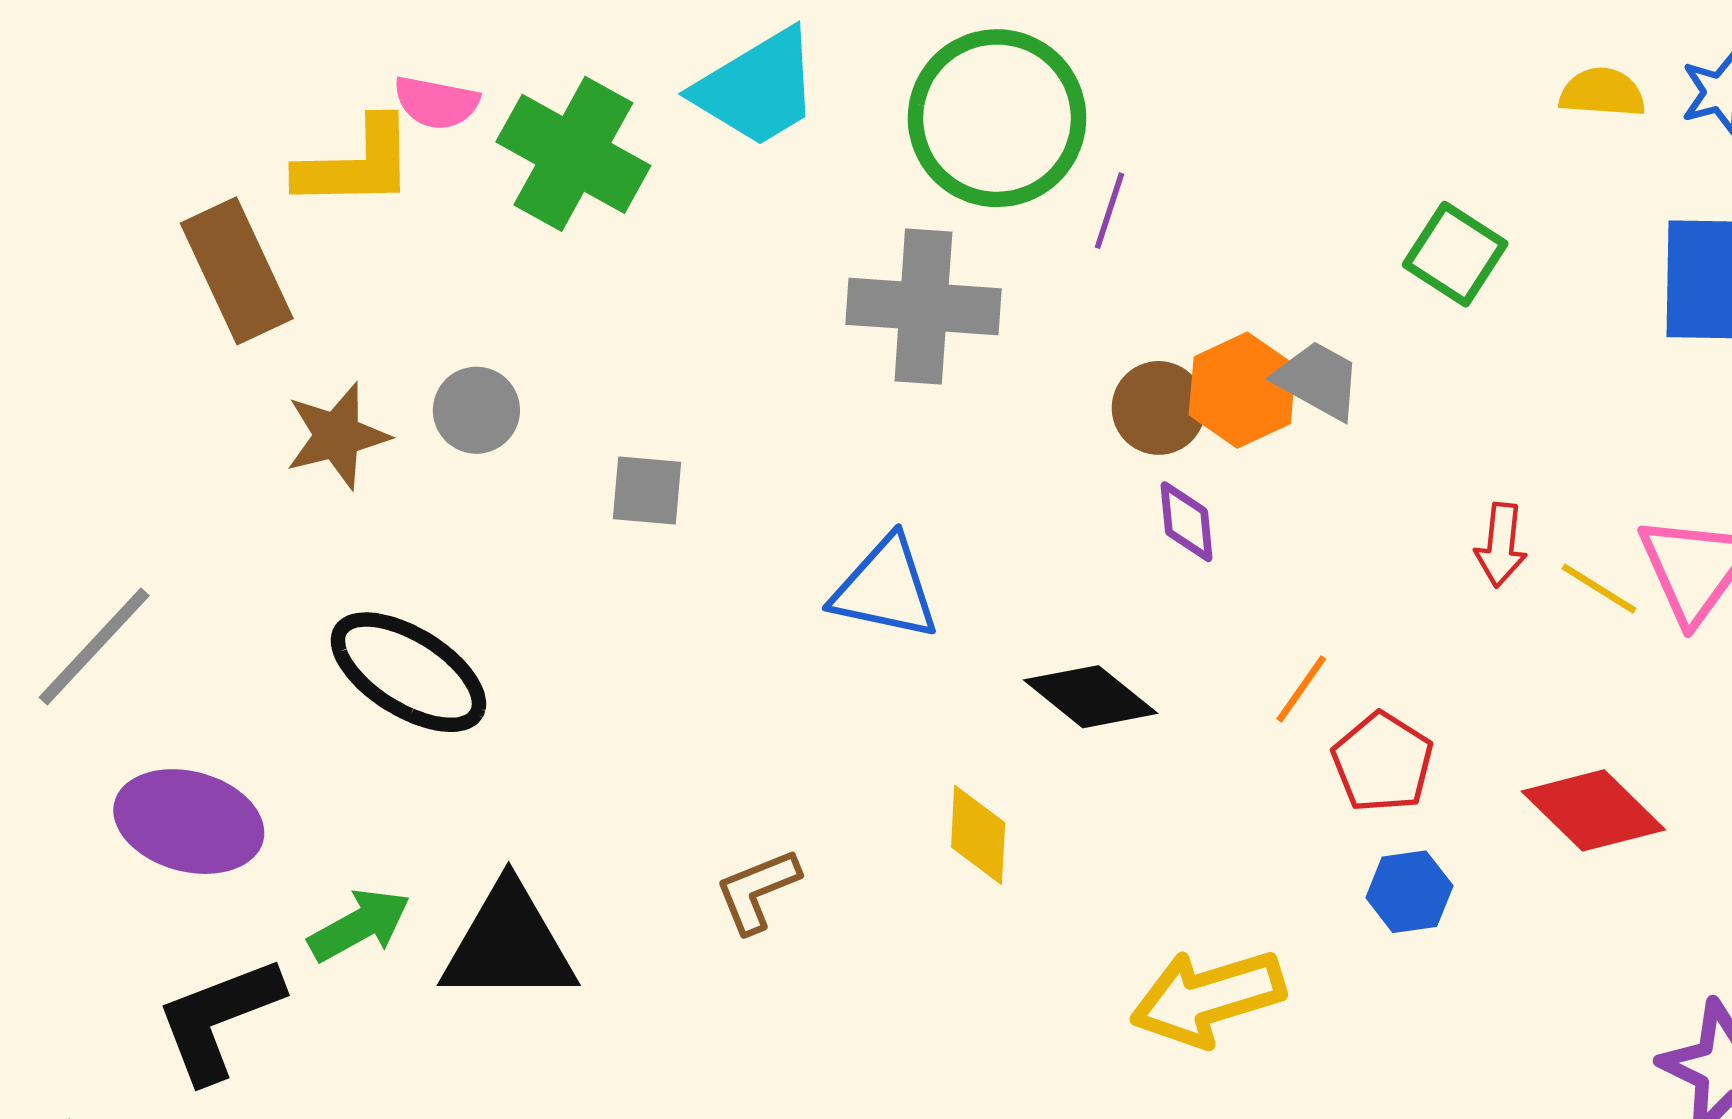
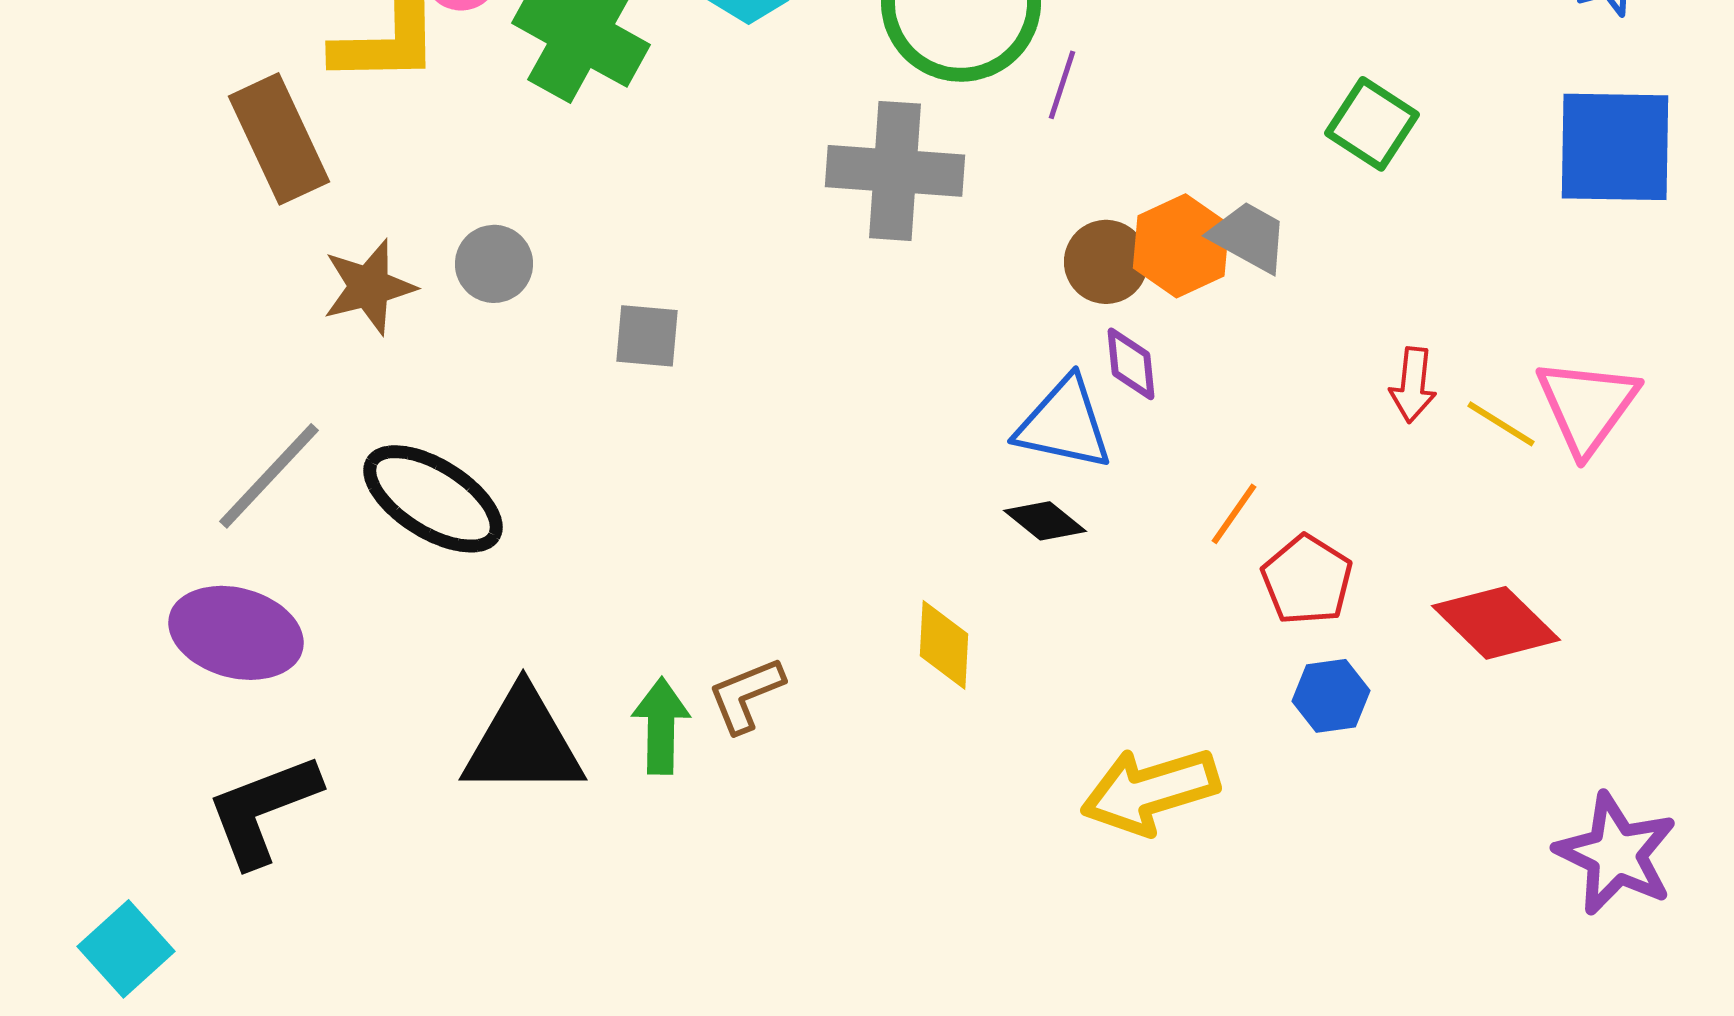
blue triangle: (886, 589) -> (1064, 424), moved
gray line: (94, 647) -> (269, 476), moved
black diamond: (1091, 697) -> (1045, 521), size x0.7
green arrow: (359, 925) -> (661, 726), moved, turned -60

